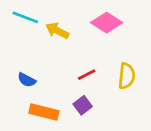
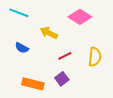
yellow arrow: (57, 31) -> (49, 33), moved
blue semicircle: (27, 80) -> (22, 48), moved

